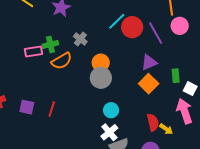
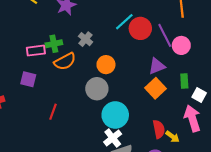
pink circle: (180, 26) -> (181, 45), moved
gray circle: (101, 78) -> (97, 89), moved
purple square: (27, 107) -> (28, 79), moved
cyan circle: (111, 110) -> (115, 115), size x1.6

